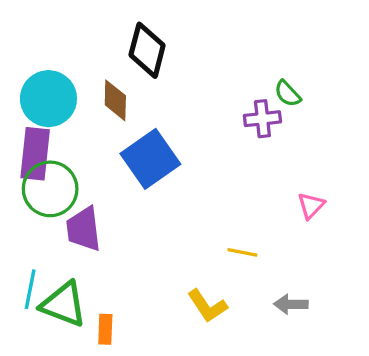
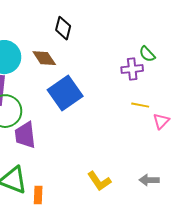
black diamond: (147, 50) -> (63, 28), size x0.7
brown diamond: (115, 100) -> (44, 58), turned -35
yellow line: (242, 252) -> (140, 105), moved

